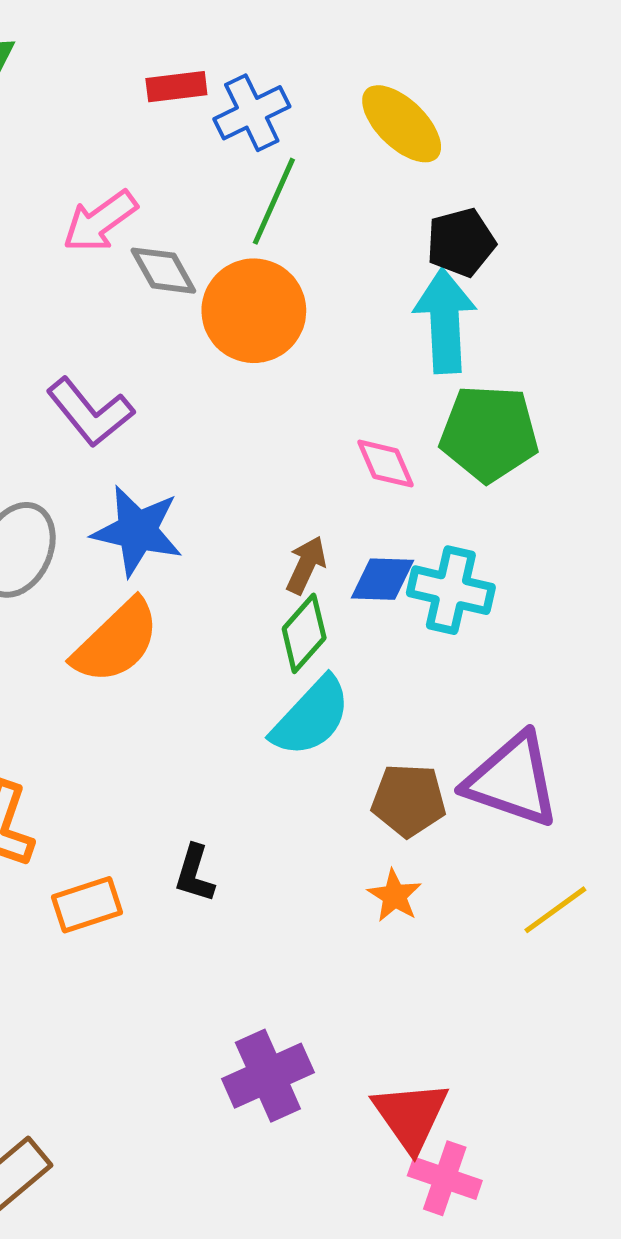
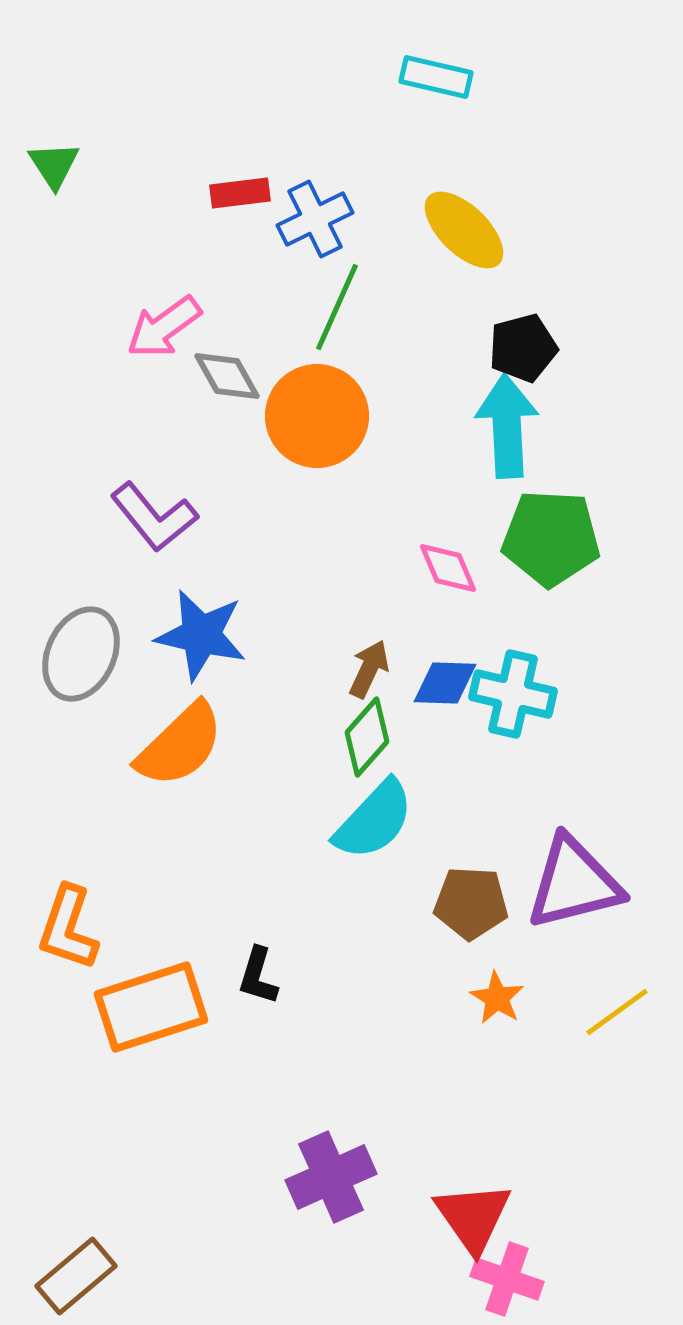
purple triangle: (512, 780) -> (574, 883), turned -33
orange star: (395, 896) -> (497, 998), moved
orange rectangle: (87, 905) -> (151, 1007), size x1.6

